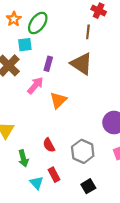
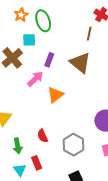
green ellipse: (38, 23) -> (43, 21), turned -60
red rectangle: (54, 175) -> (37, 163), moved
cyan triangle: (37, 183) -> (20, 170), moved

